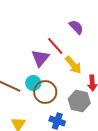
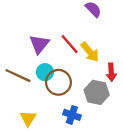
red line: (55, 46) -> (70, 44), moved
purple triangle: (40, 58) -> (39, 44), moved

